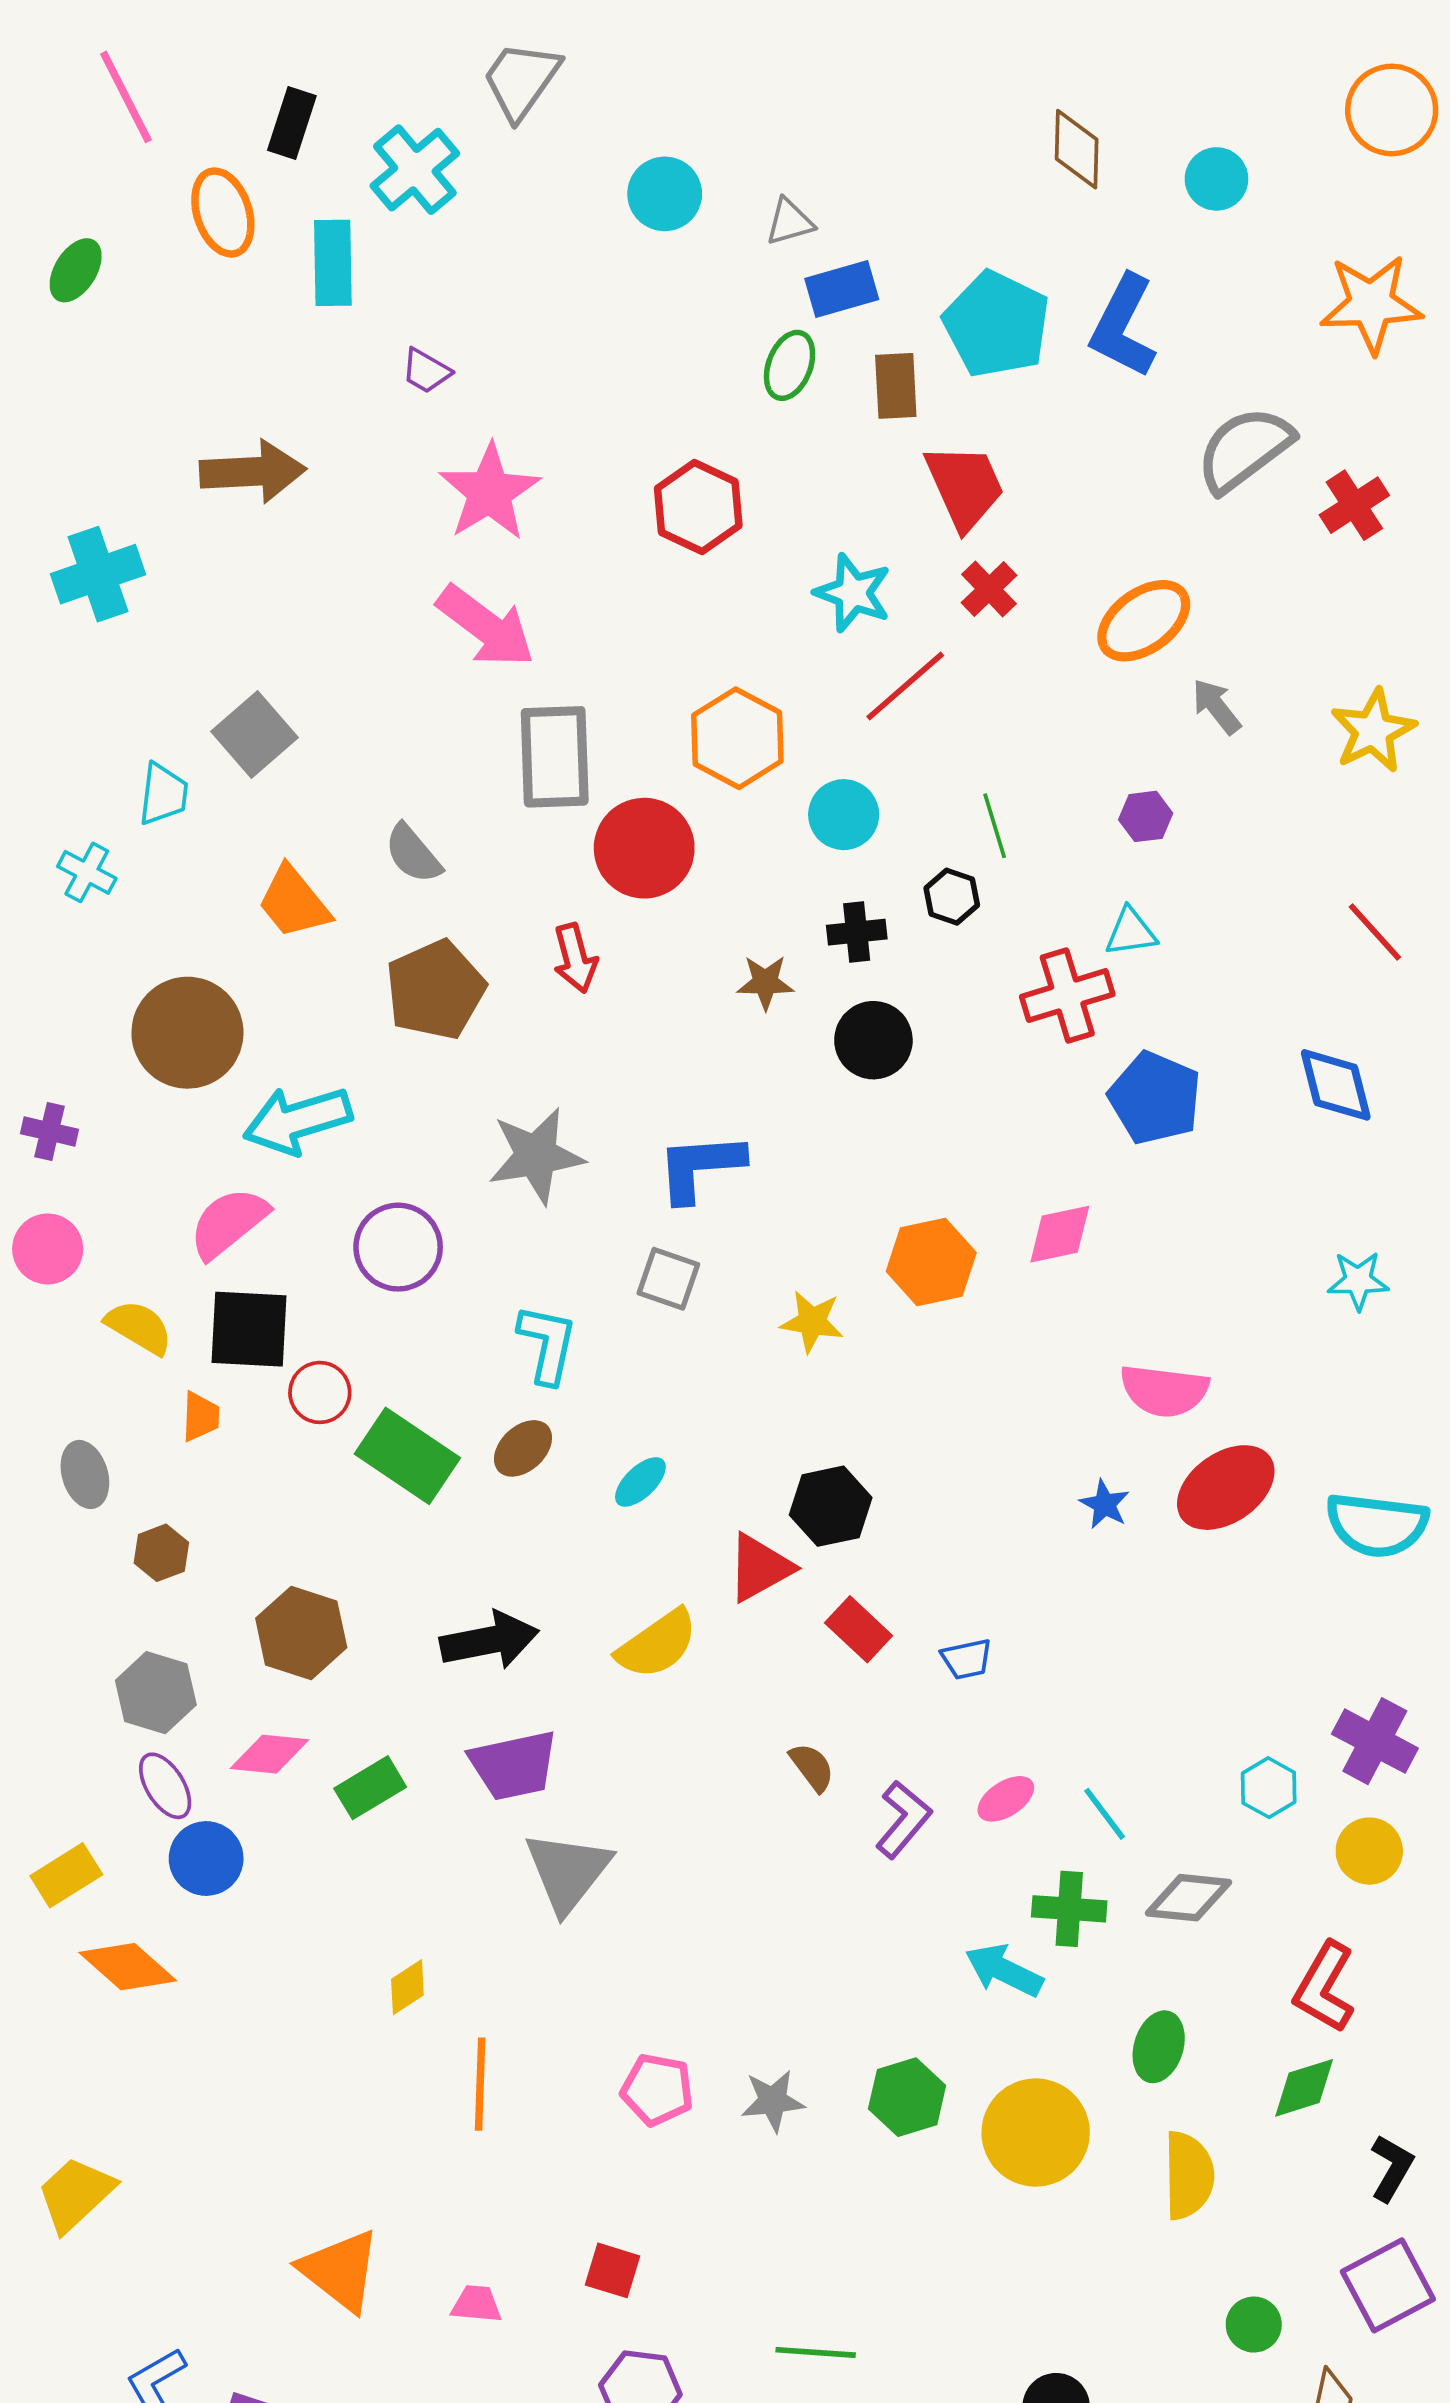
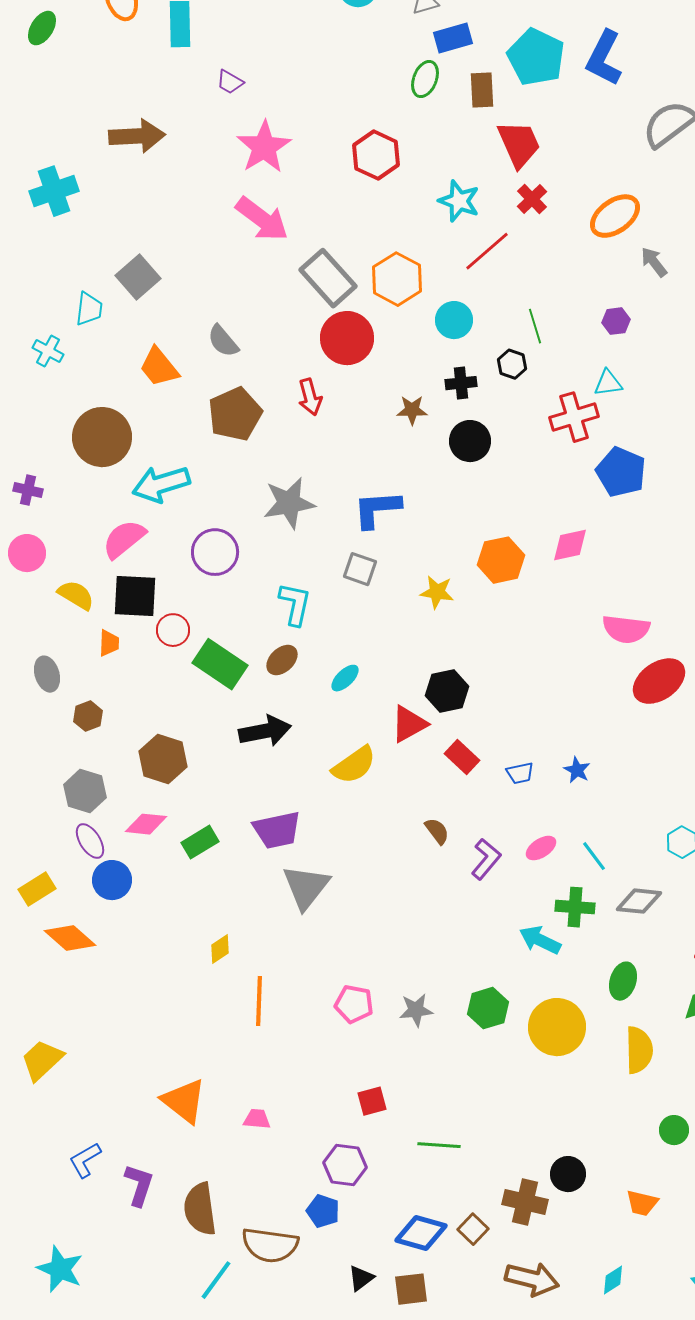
gray rectangle: (555, 757) -> (328, 278), moved, turned -40
blue star: (1105, 1504) -> (577, 770), moved
black arrow: (489, 1640) -> (265, 731), moved
red square: (612, 2270) -> (372, 1101), moved, turned -32

